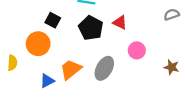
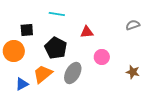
black square: (53, 20) -> (27, 30), turned -32
red triangle: (120, 22) -> (87, 32), turned -32
black pentagon: (91, 28) -> (56, 48), moved

